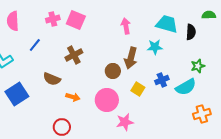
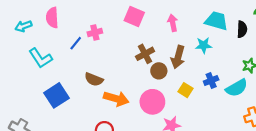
pink cross: (53, 19) -> (95, 33), moved
pink square: (76, 20) -> (134, 17), moved
brown cross: (74, 55) -> (145, 54), moved
orange arrow: (73, 97) -> (116, 99), size x1.6

